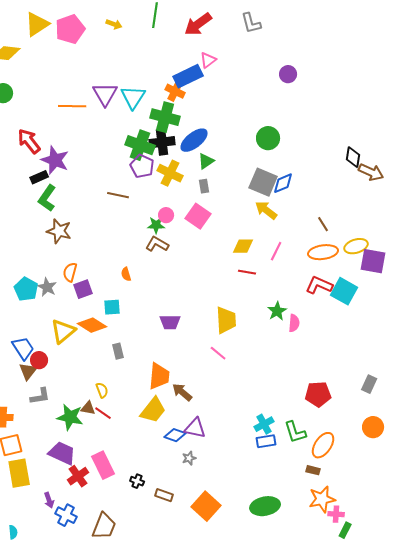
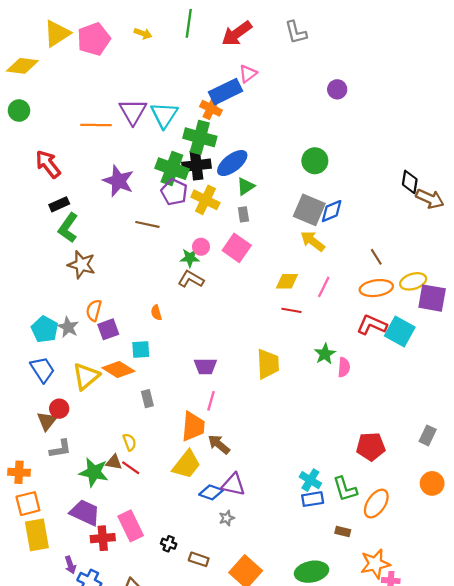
purple star: (55, 160) -> (118, 181), moved
blue trapezoid: (23, 348) -> (42, 370), moved
pink line: (218, 353) -> (211, 401), moved, turned 66
cyan cross: (264, 424) -> (310, 480), turned -30
brown rectangle: (313, 470) -> (343, 531), moved
red cross: (78, 476) -> (103, 538), turned 30

